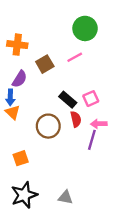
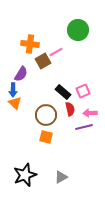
orange cross: (17, 45) -> (30, 44), moved
pink line: (75, 57) -> (56, 52), moved
purple line: (92, 140) -> (84, 127), turned 60
orange square: (21, 158) -> (46, 137), moved, turned 32
gray triangle: (65, 197) -> (61, 177), turned -40

